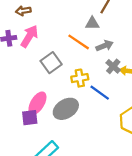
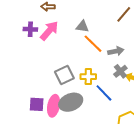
gray triangle: (92, 23) -> (82, 26), moved
gray square: (51, 63) -> (64, 75), moved
pink ellipse: (37, 103) -> (54, 106), moved, turned -30

